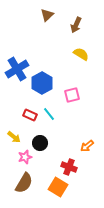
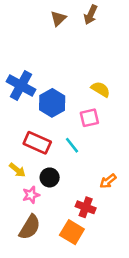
brown arrow: (76, 25) -> (91, 15), moved
yellow semicircle: (81, 54) -> (101, 89), moved
blue cross: (17, 69) -> (21, 86), turned -30
cyan line: (49, 114) -> (72, 145), moved
red rectangle: (30, 115) -> (37, 143), size x1.5

